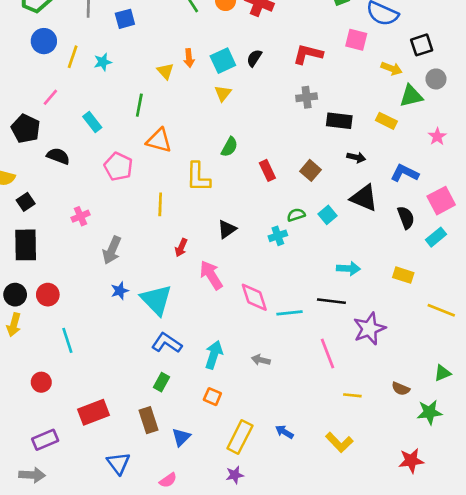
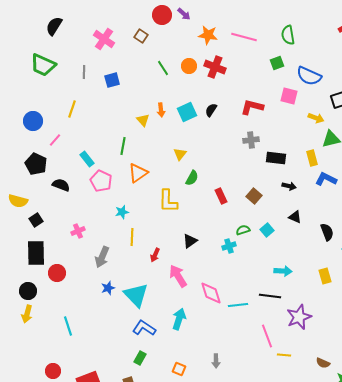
blue circle: (44, 41) -> (33, 121), moved
cyan star: (103, 62) -> (122, 212), moved
yellow triangle: (223, 93) -> (180, 154), moved
yellow rectangle: (386, 121) -> (312, 158), turned 49
orange triangle: (159, 140) -> (138, 173), turned -50
pink pentagon: (118, 167) -> (101, 181), moved
blue L-shape: (405, 173) -> (326, 179), moved
black triangle: (364, 198) -> (295, 217), size x0.6
yellow line: (160, 204) -> (132, 237), moved
yellow rectangle: (403, 275) -> (325, 276), turned 56
red circle: (48, 295) -> (57, 273), moved
cyan arrow: (214, 355) -> (179, 319), moved
gray arrow: (261, 360) -> (216, 361), moved, turned -104
red circle: (41, 382) -> (53, 371), moved
yellow line: (352, 395) -> (284, 355), moved

